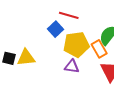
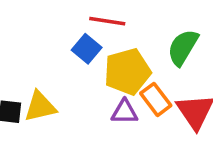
orange rectangle: (99, 49) -> (156, 99), moved

